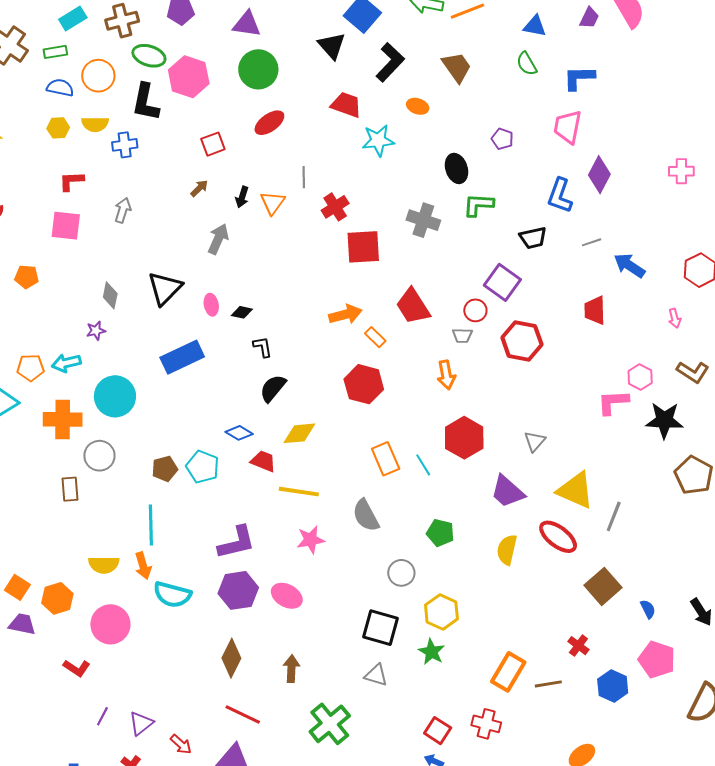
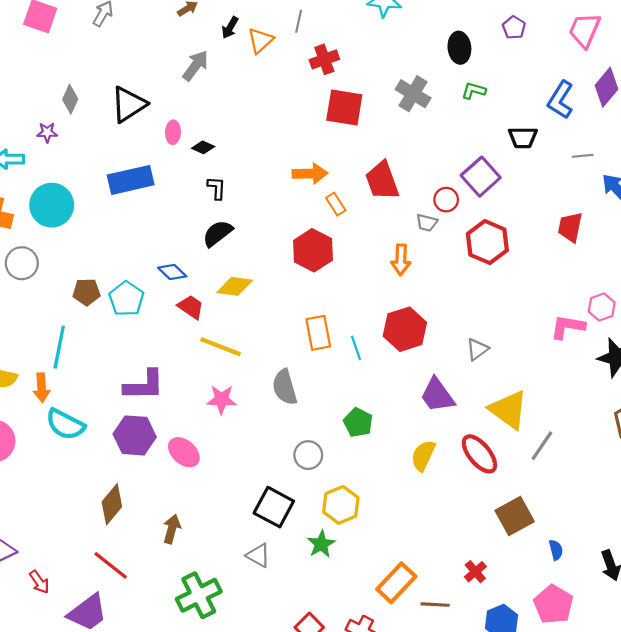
green L-shape: (478, 205) -> (474, 91), size x0.7

